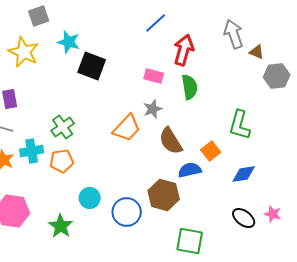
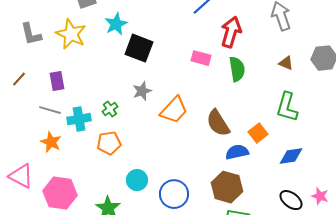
cyan star: (69, 42) -> (116, 24), turned 30
brown triangle: (257, 52) -> (286, 63), moved
gray star: (153, 109) -> (142, 91), moved
green cross: (63, 127) -> (110, 109), size x0.7
cyan cross: (32, 151) -> (79, 119), moved
brown hexagon: (164, 195) -> (227, 187), moved

